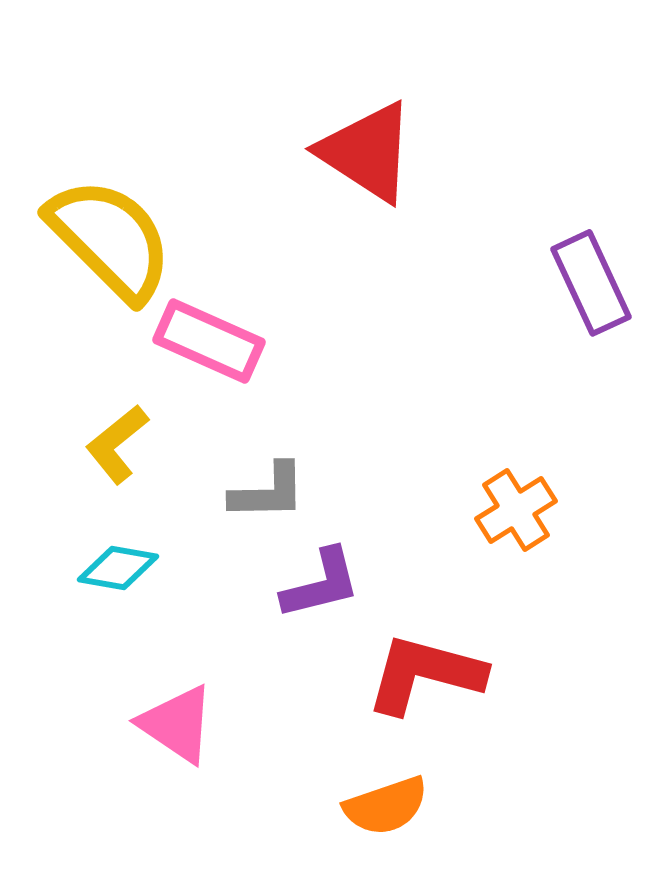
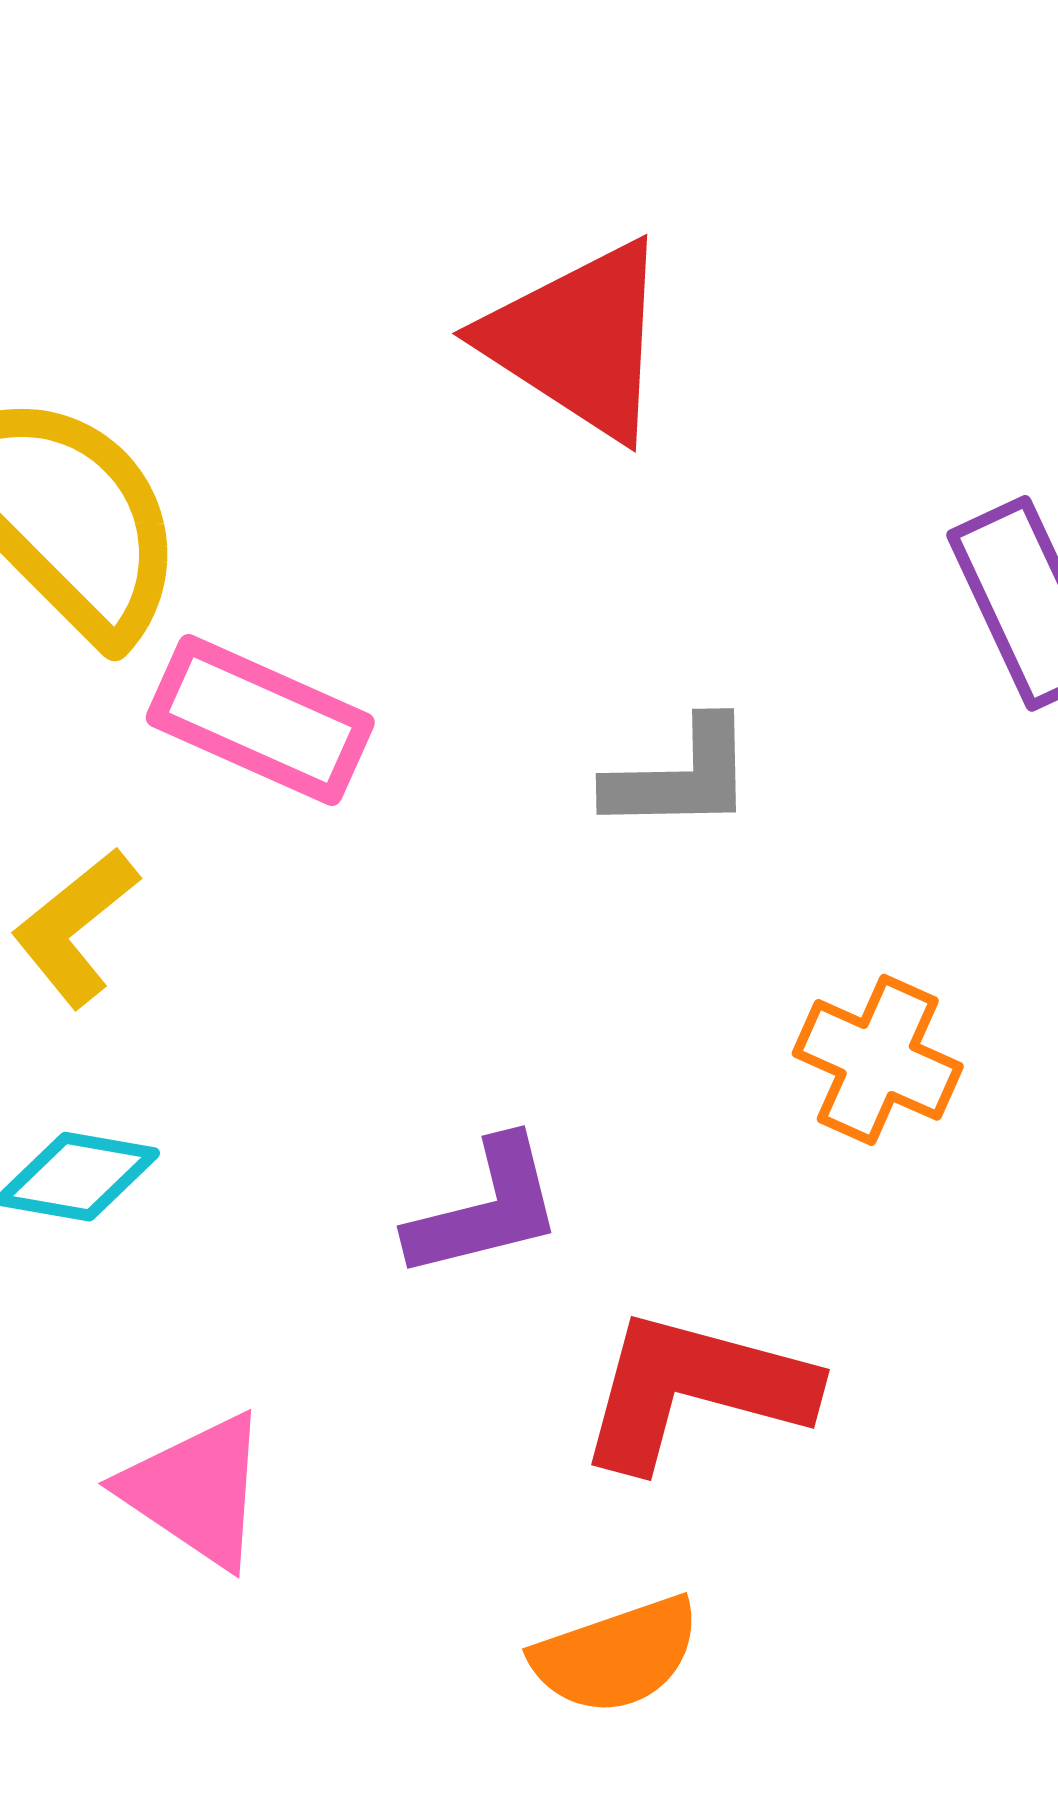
gray L-shape: (268, 492) -> (681, 776), moved
orange cross: (516, 510) -> (878, 1060), turned -34

